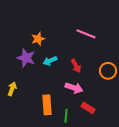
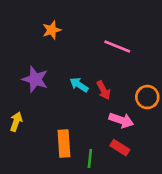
orange star: (38, 39) -> (52, 30), moved
cyan arrow: (50, 61) -> (79, 85), moved, turned 56
pink arrow: (74, 88) -> (121, 120), moved

